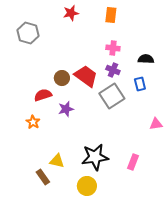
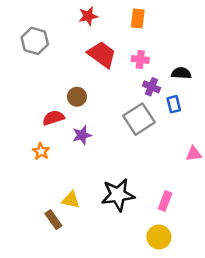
purple cross: (113, 70) -> (151, 87), moved
red trapezoid: (86, 76) -> (102, 55), moved
yellow circle: (87, 186) -> (159, 237), moved

